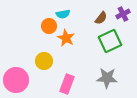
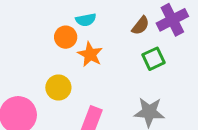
purple cross: (123, 14) -> (172, 20), size x1.5
green square: (110, 41) -> (154, 59), size x0.7

